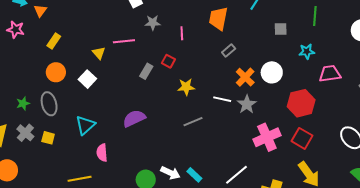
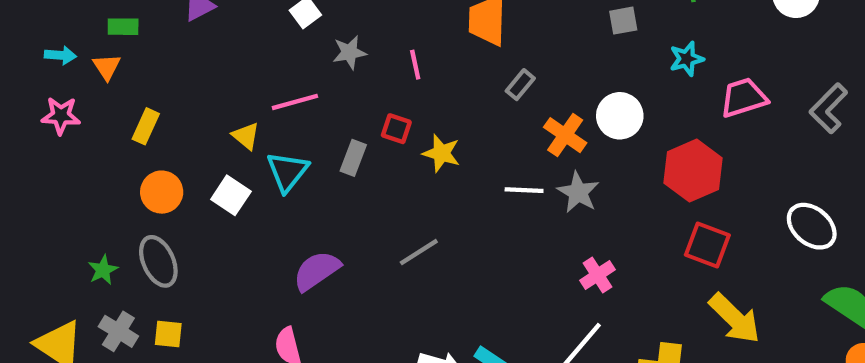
yellow star: (186, 87) -> (441, 153), moved, turned 30
purple semicircle: (134, 118) -> (317, 271), moved
gray line: (193, 122) -> (419, 252), moved
cyan triangle: (85, 125) -> (287, 172), moved
pink cross: (267, 137) -> (597, 275), moved, size x0.6

